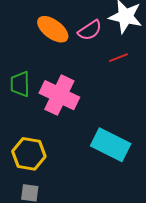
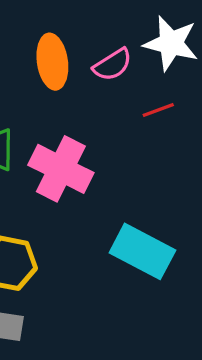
orange ellipse: (53, 29) -> (52, 62), turned 44

